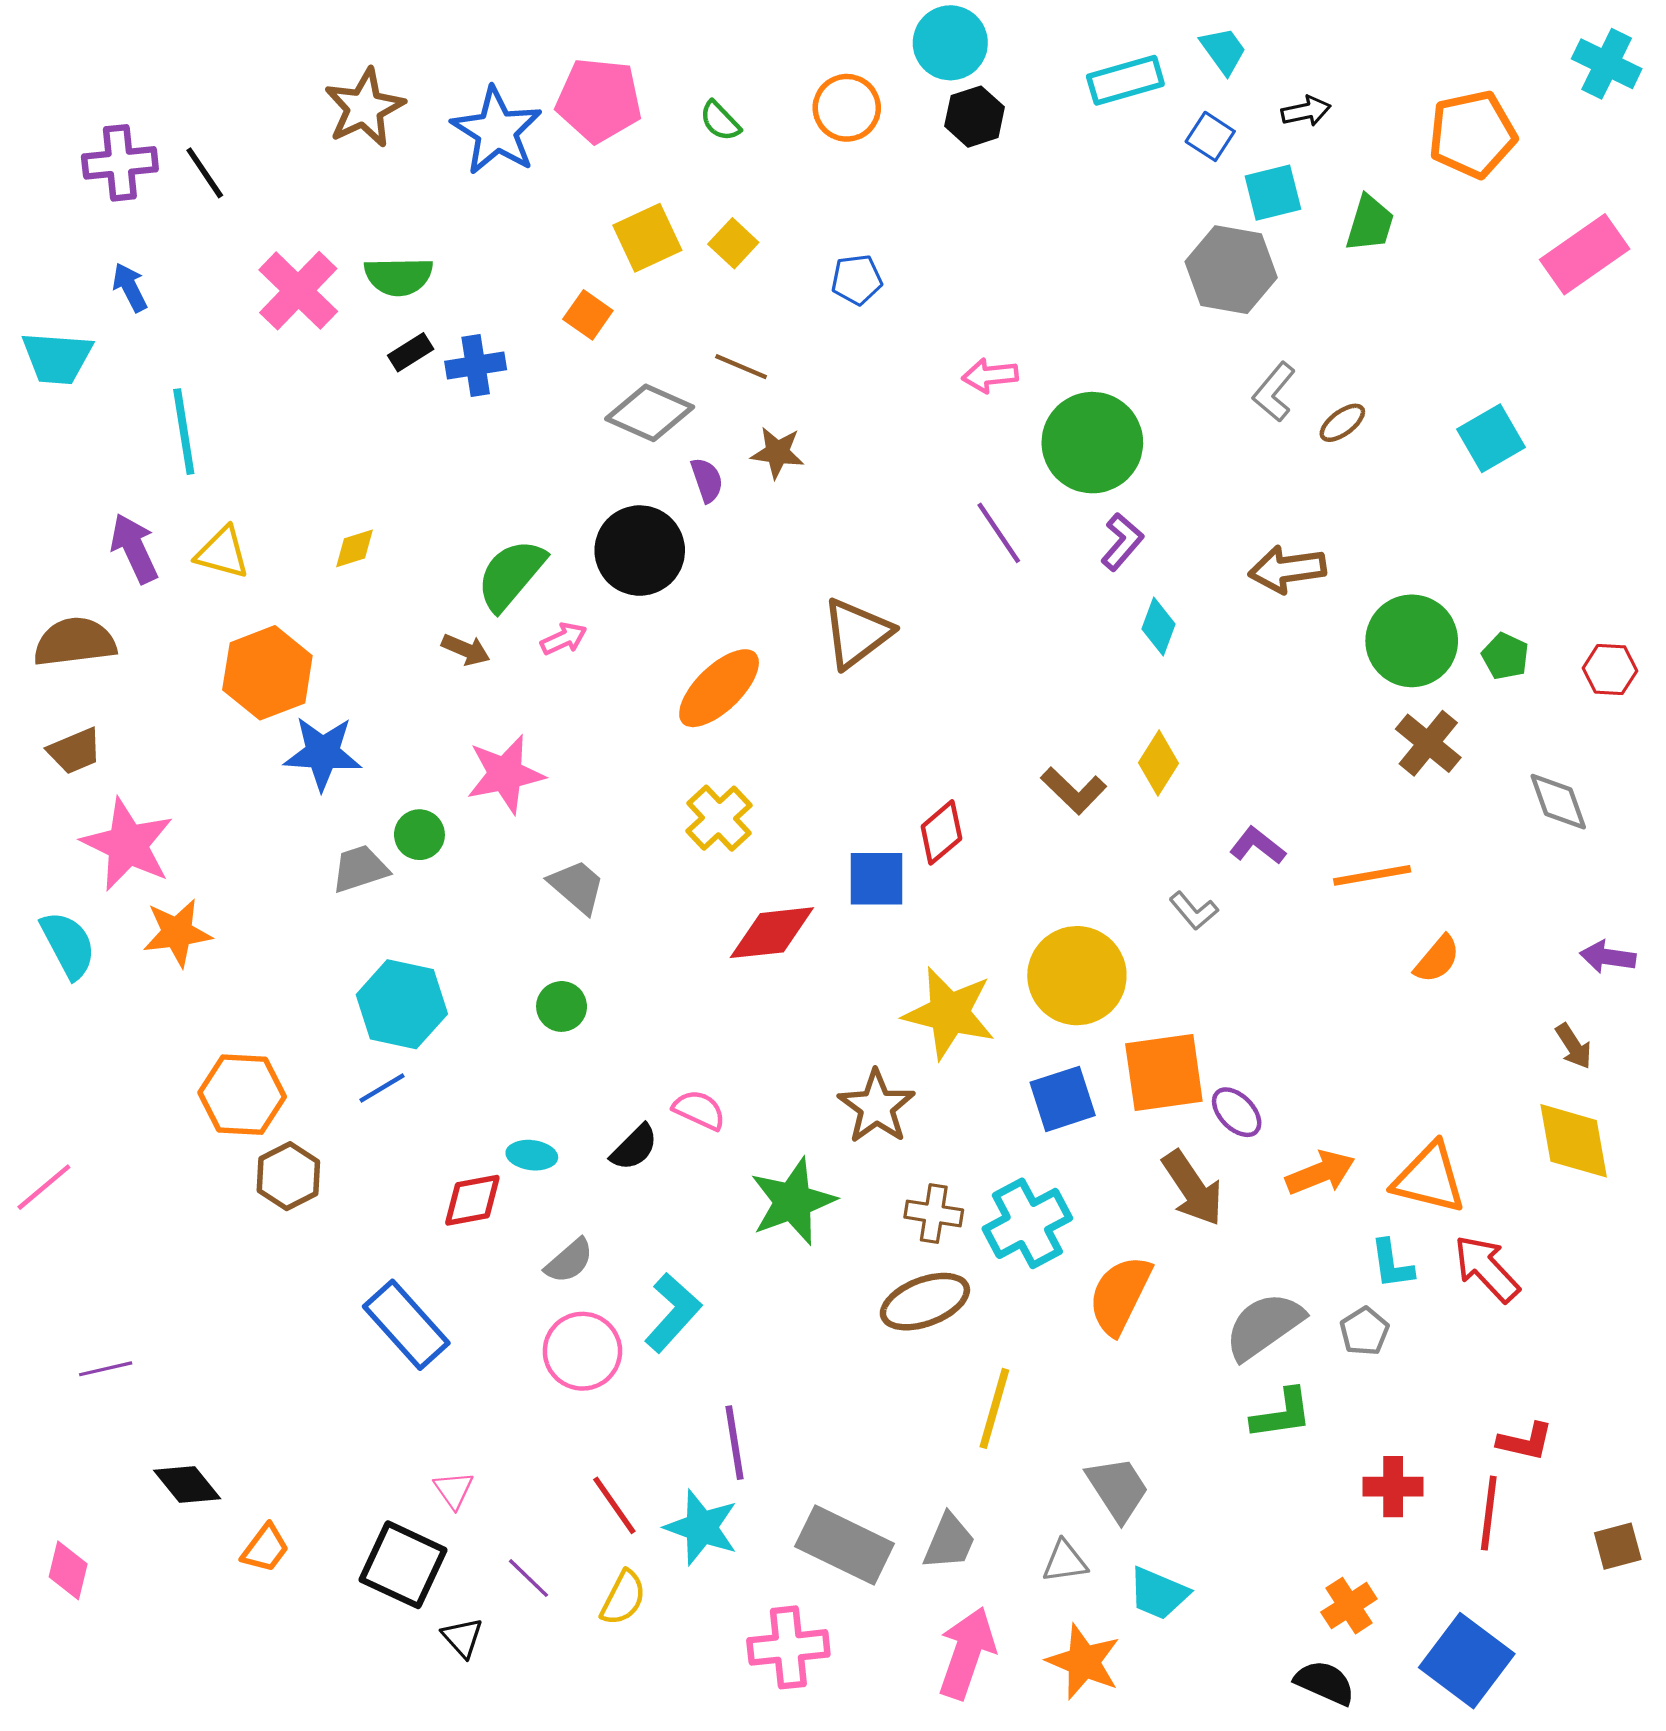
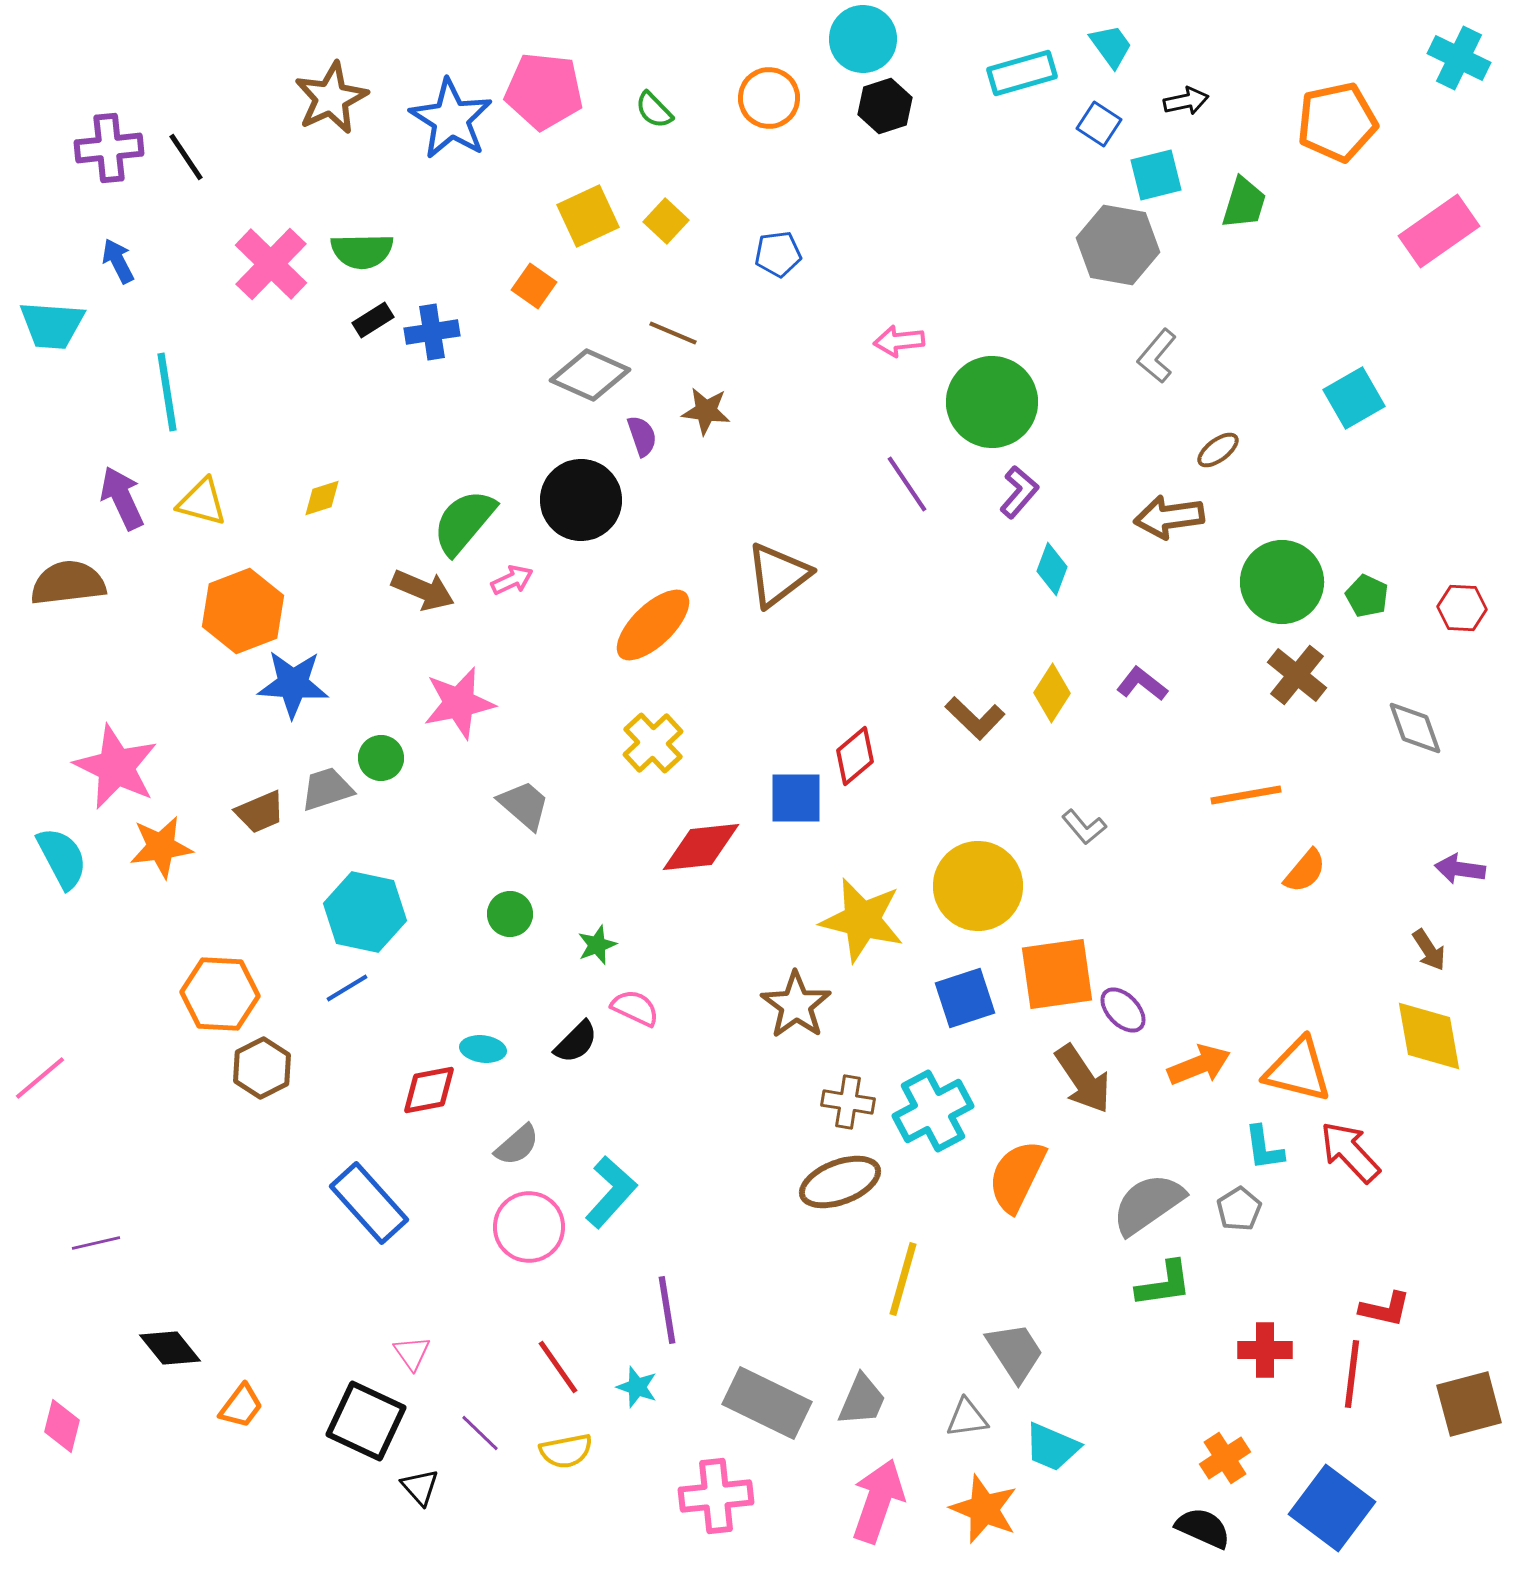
brown ellipse: (1342, 423) -> (1218, 450), moved
brown arrow: (466, 650) -> (423, 590), size x1.4
brown trapezoid: (75, 751) -> (260, 812), moved
purple L-shape: (1258, 846) -> (1142, 684), moved
green star: (793, 1201) -> (597, 945), moved, size x0.5
cyan star: (701, 1527) -> (637, 1387), size x0.6
brown square: (1618, 1546) -> (1469, 1404), size x1.5
yellow semicircle: (623, 1598) -> (566, 1451), turned 52

